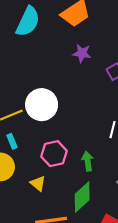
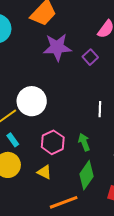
purple star: (82, 53) -> (57, 47), size x1.6

